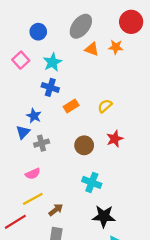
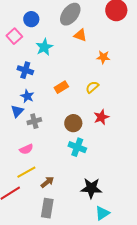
orange star: (116, 47) -> (103, 57), moved
pink square: (21, 60) -> (14, 36), moved
blue cross: (50, 87) -> (25, 70), moved
cyan cross: (92, 182) -> (77, 147), moved

